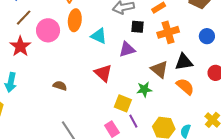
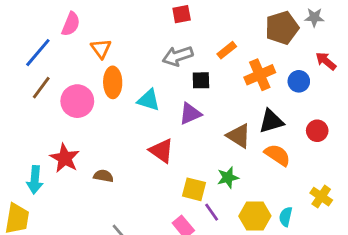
orange cross: (168, 32) -> (260, 75), moved
red star: (20, 46) -> (65, 158), moved
green star: (144, 89) -> (228, 178), moved

